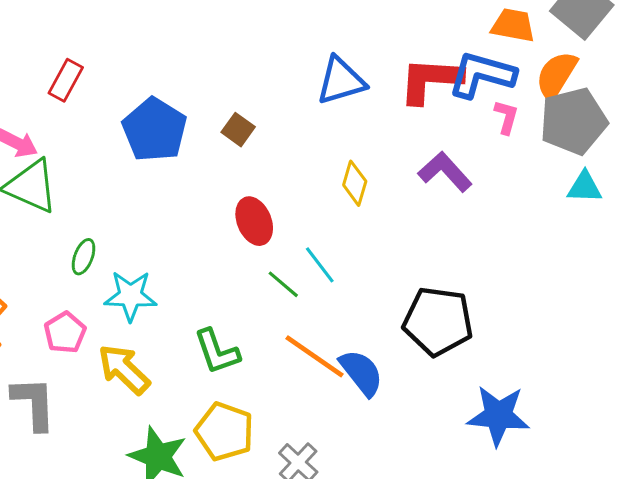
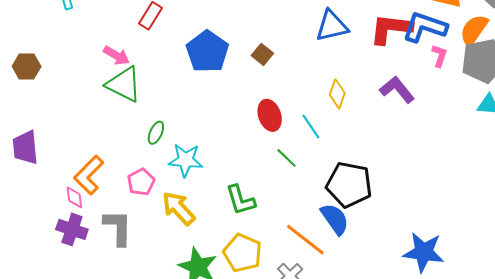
cyan line: (320, 265) -> (311, 126), moved
black pentagon: (438, 321) -> (349, 185), moved
orange line: (314, 356) -> (305, 240), moved

